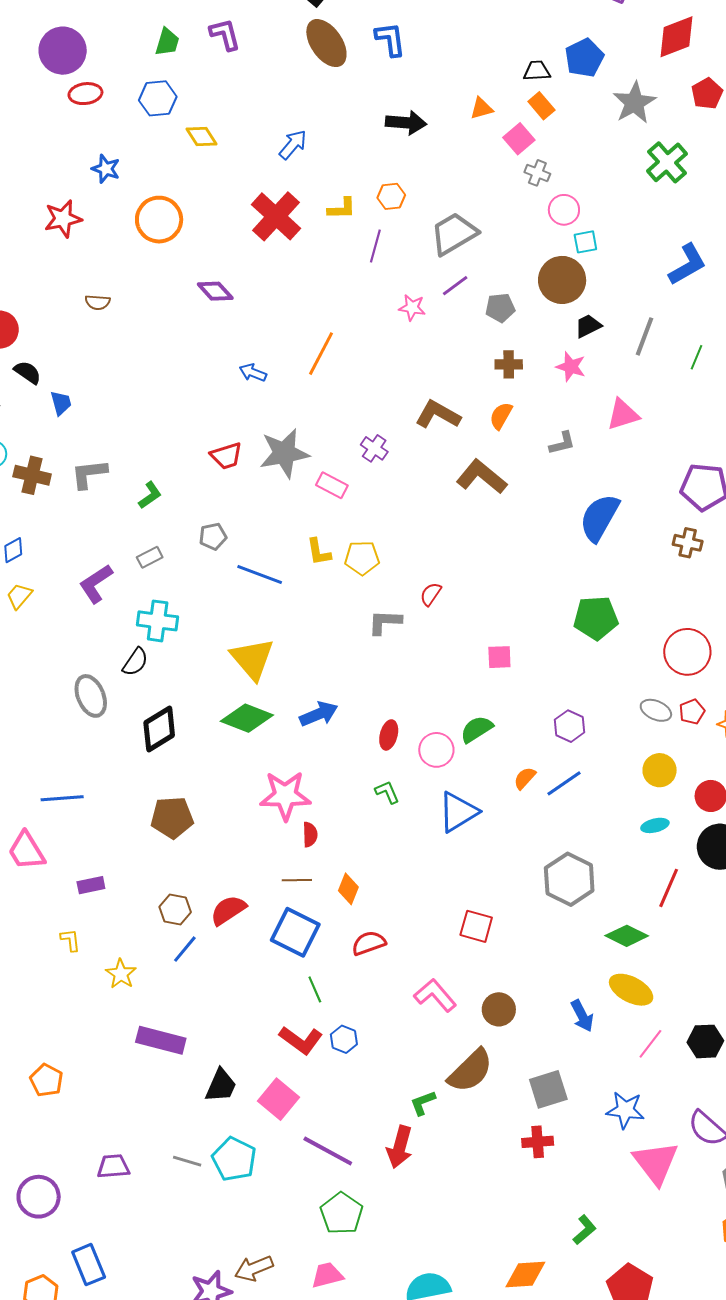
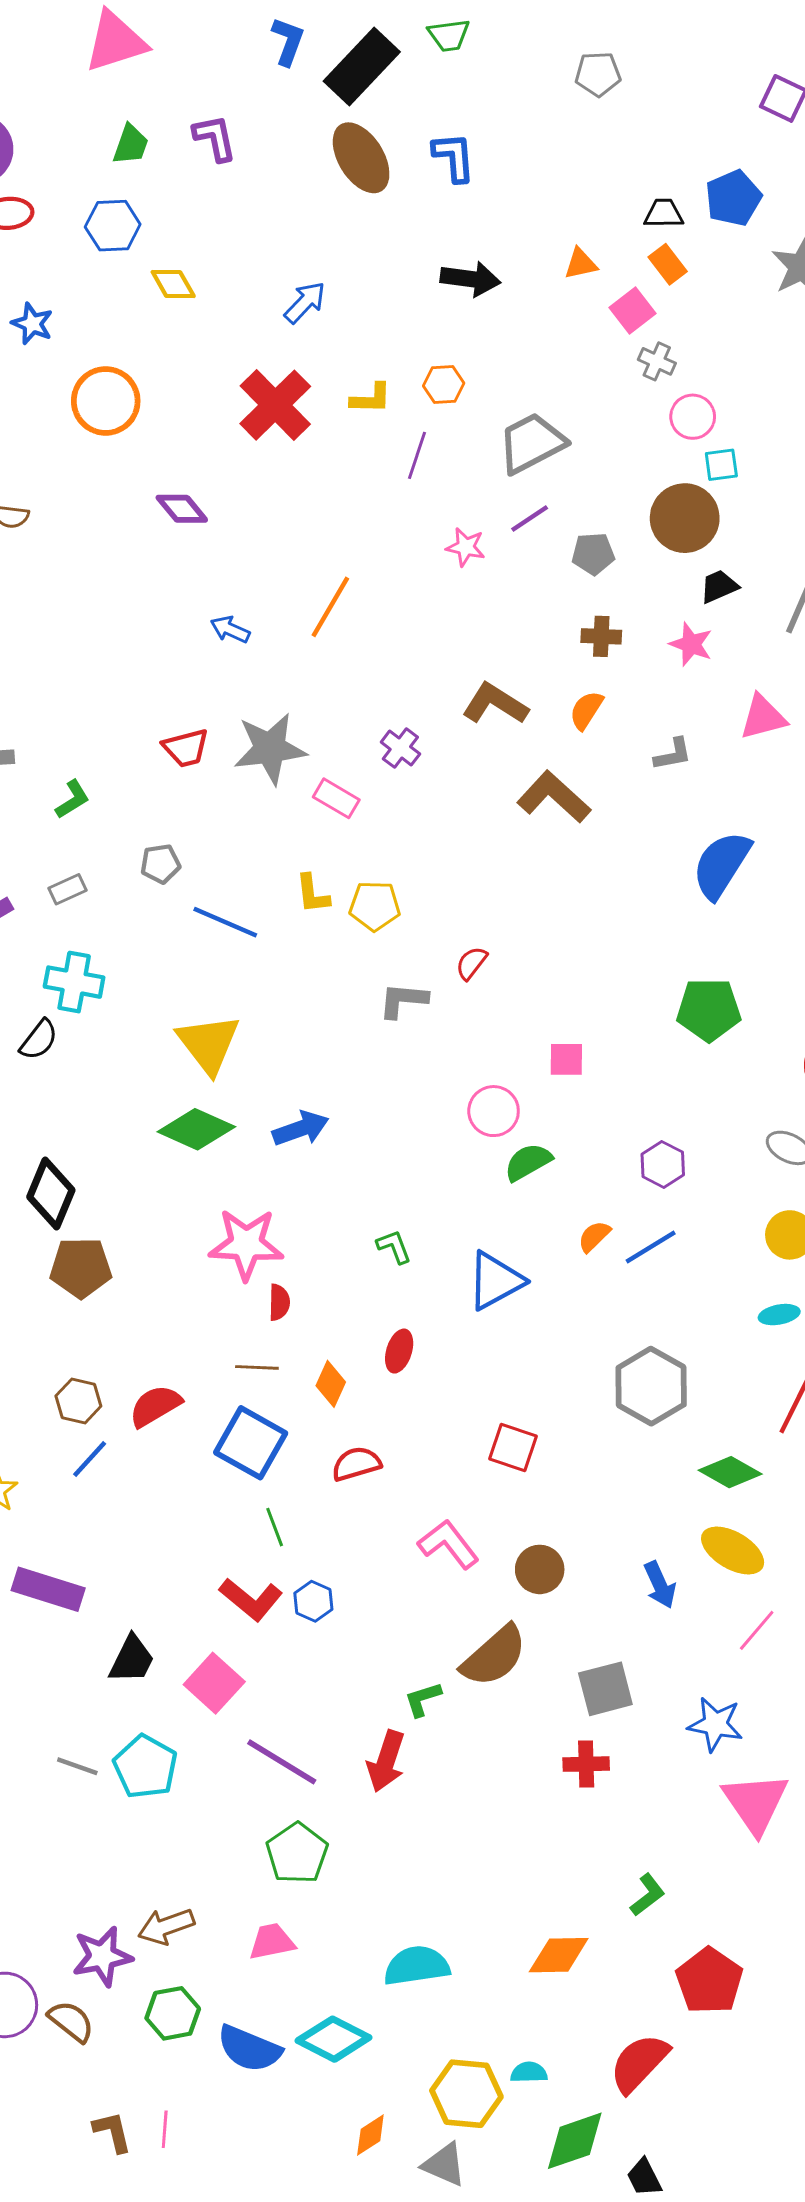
black diamond: (159, 729) -> (51, 1194), moved, turned -39
red ellipse: (389, 735) -> (399, 1351), moved
pink circle: (436, 750) -> (494, 1111), moved

